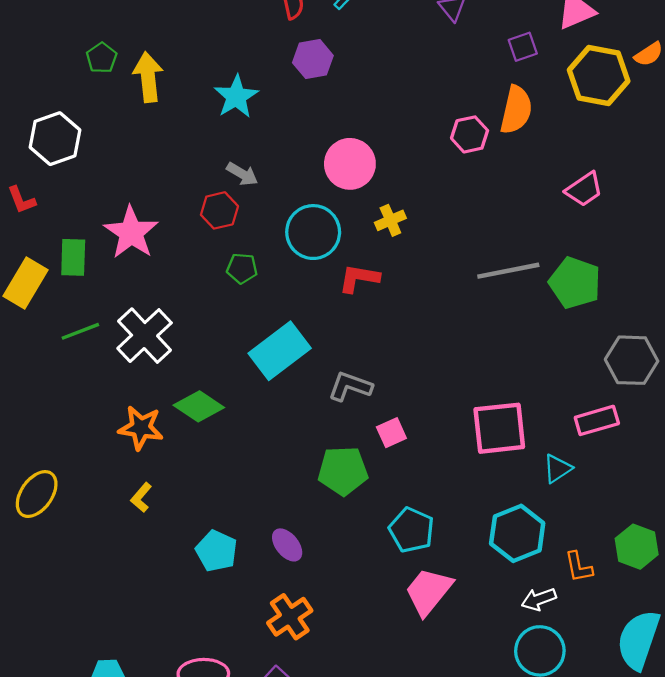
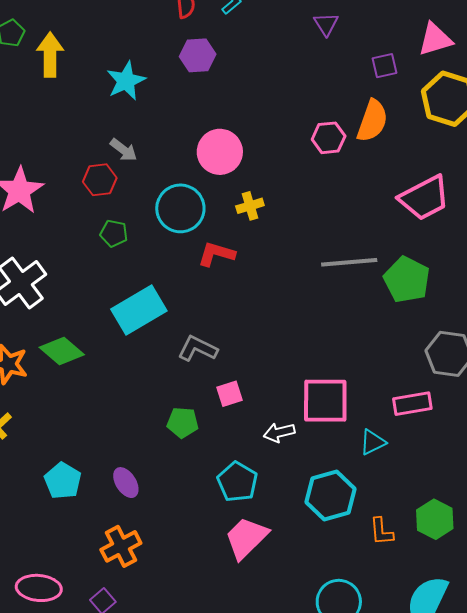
pink trapezoid: (584, 189) -> (424, 198), size x1.5
green pentagon: (343, 471) -> (183, 423), size x0.7
white arrow: (539, 599) -> (279, 432), moved

